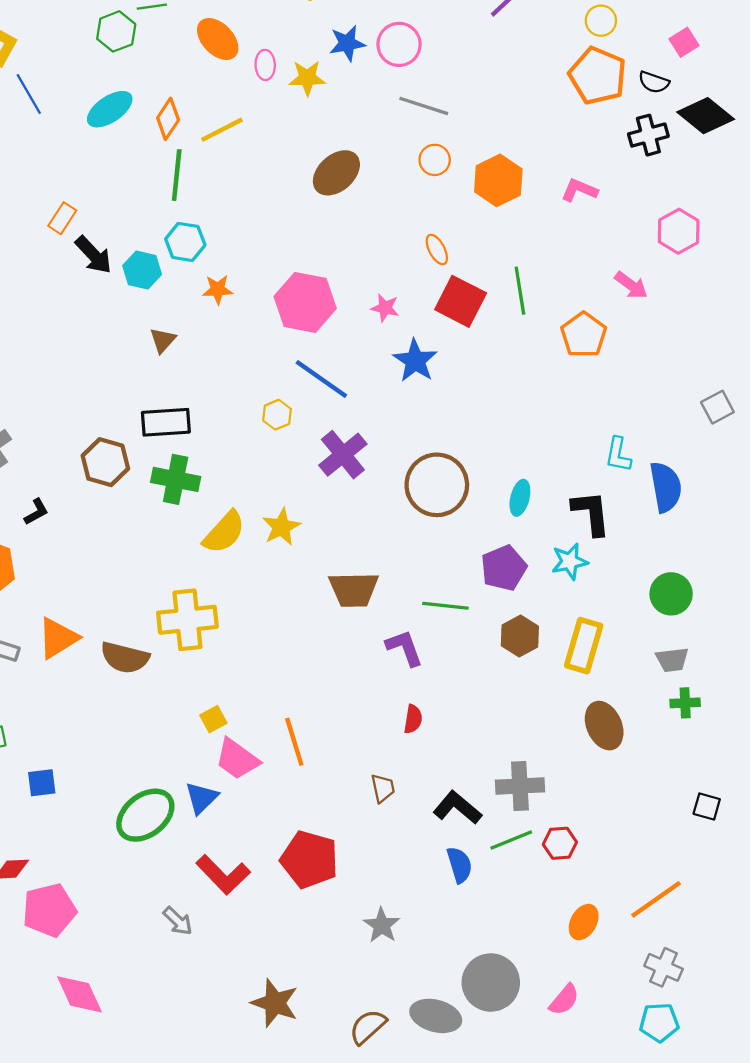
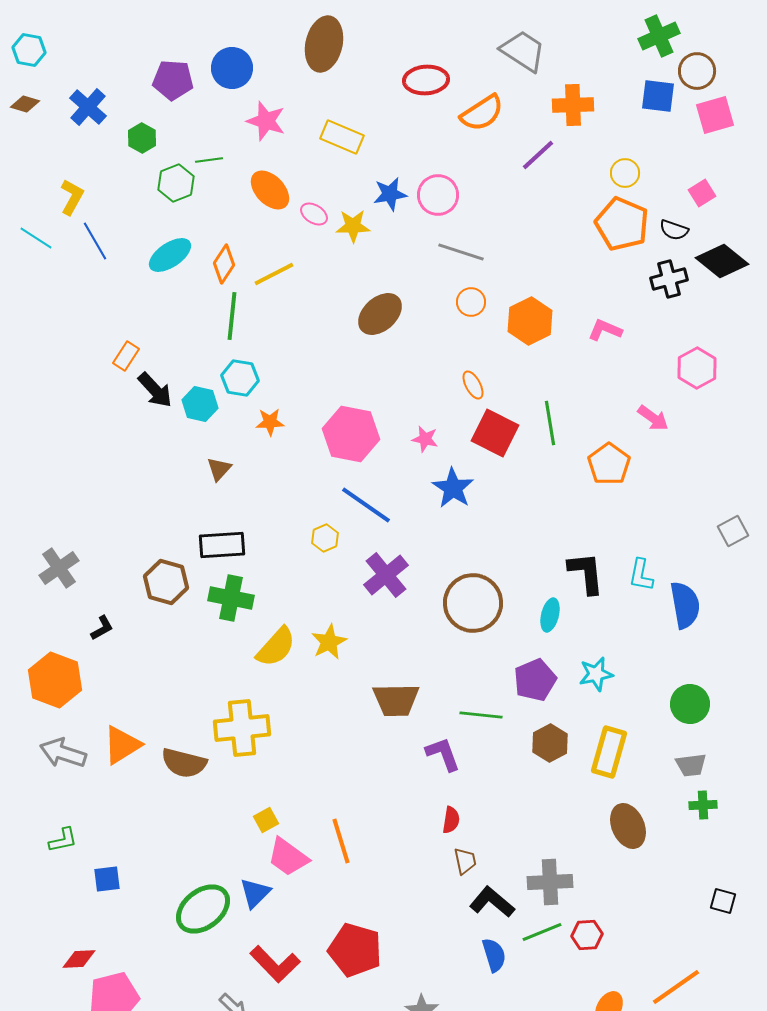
pink ellipse: (265, 65) -> (314, 214), turned -56
black L-shape: (591, 513) -> (586, 573), moved
brown trapezoid: (383, 788) -> (465, 861), moved

